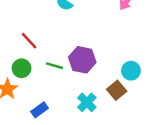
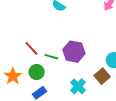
red line: (29, 41) -> (31, 48), moved
green circle: (22, 68) -> (37, 72), moved

